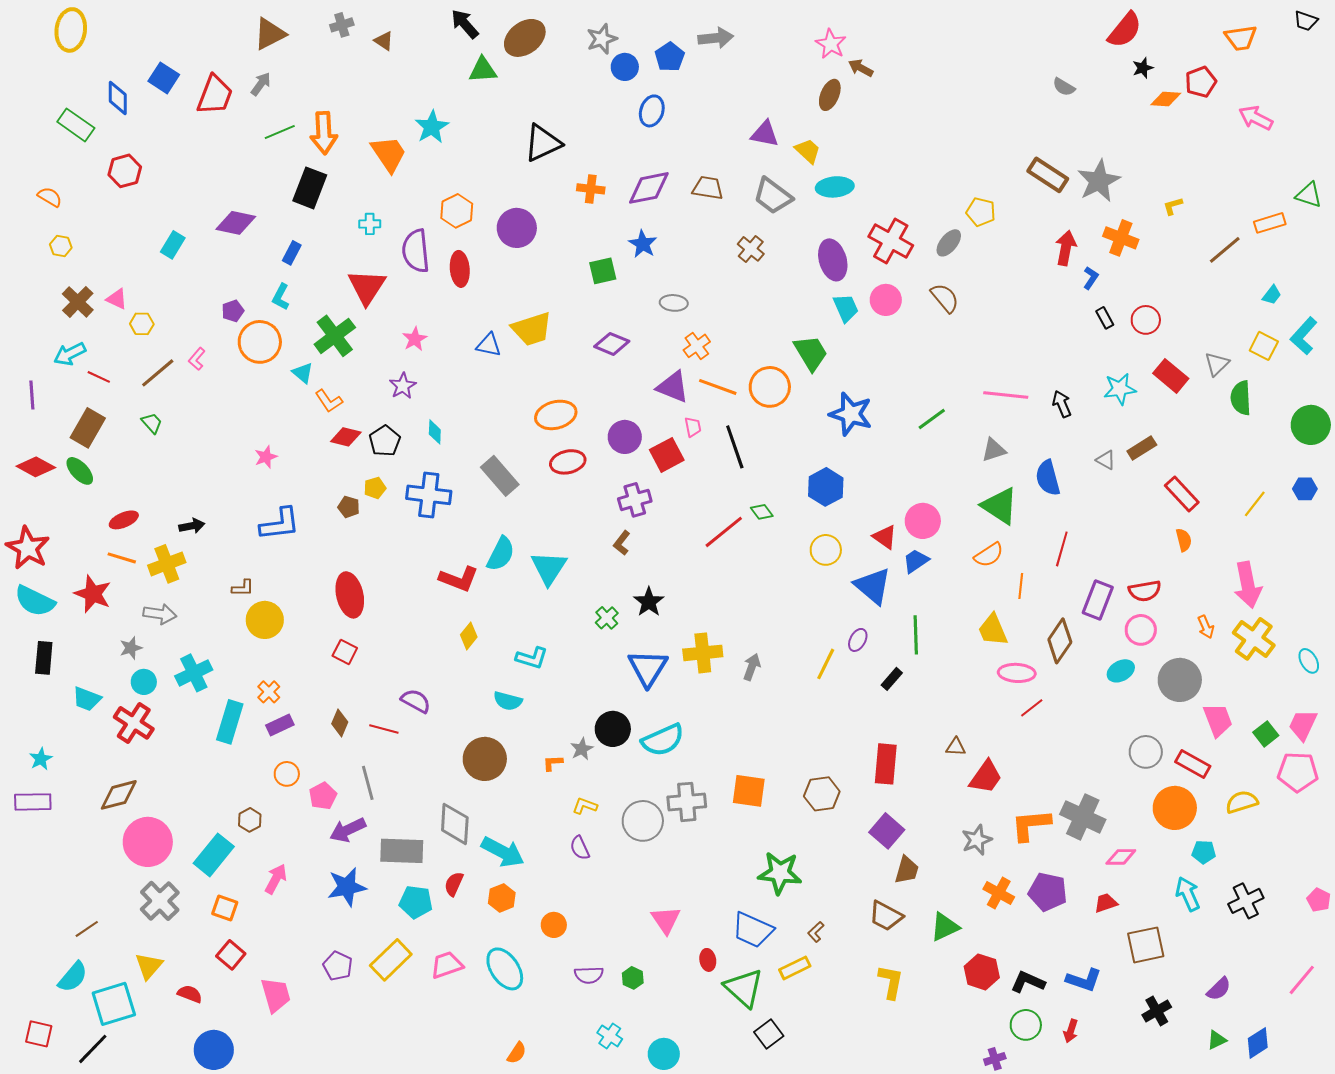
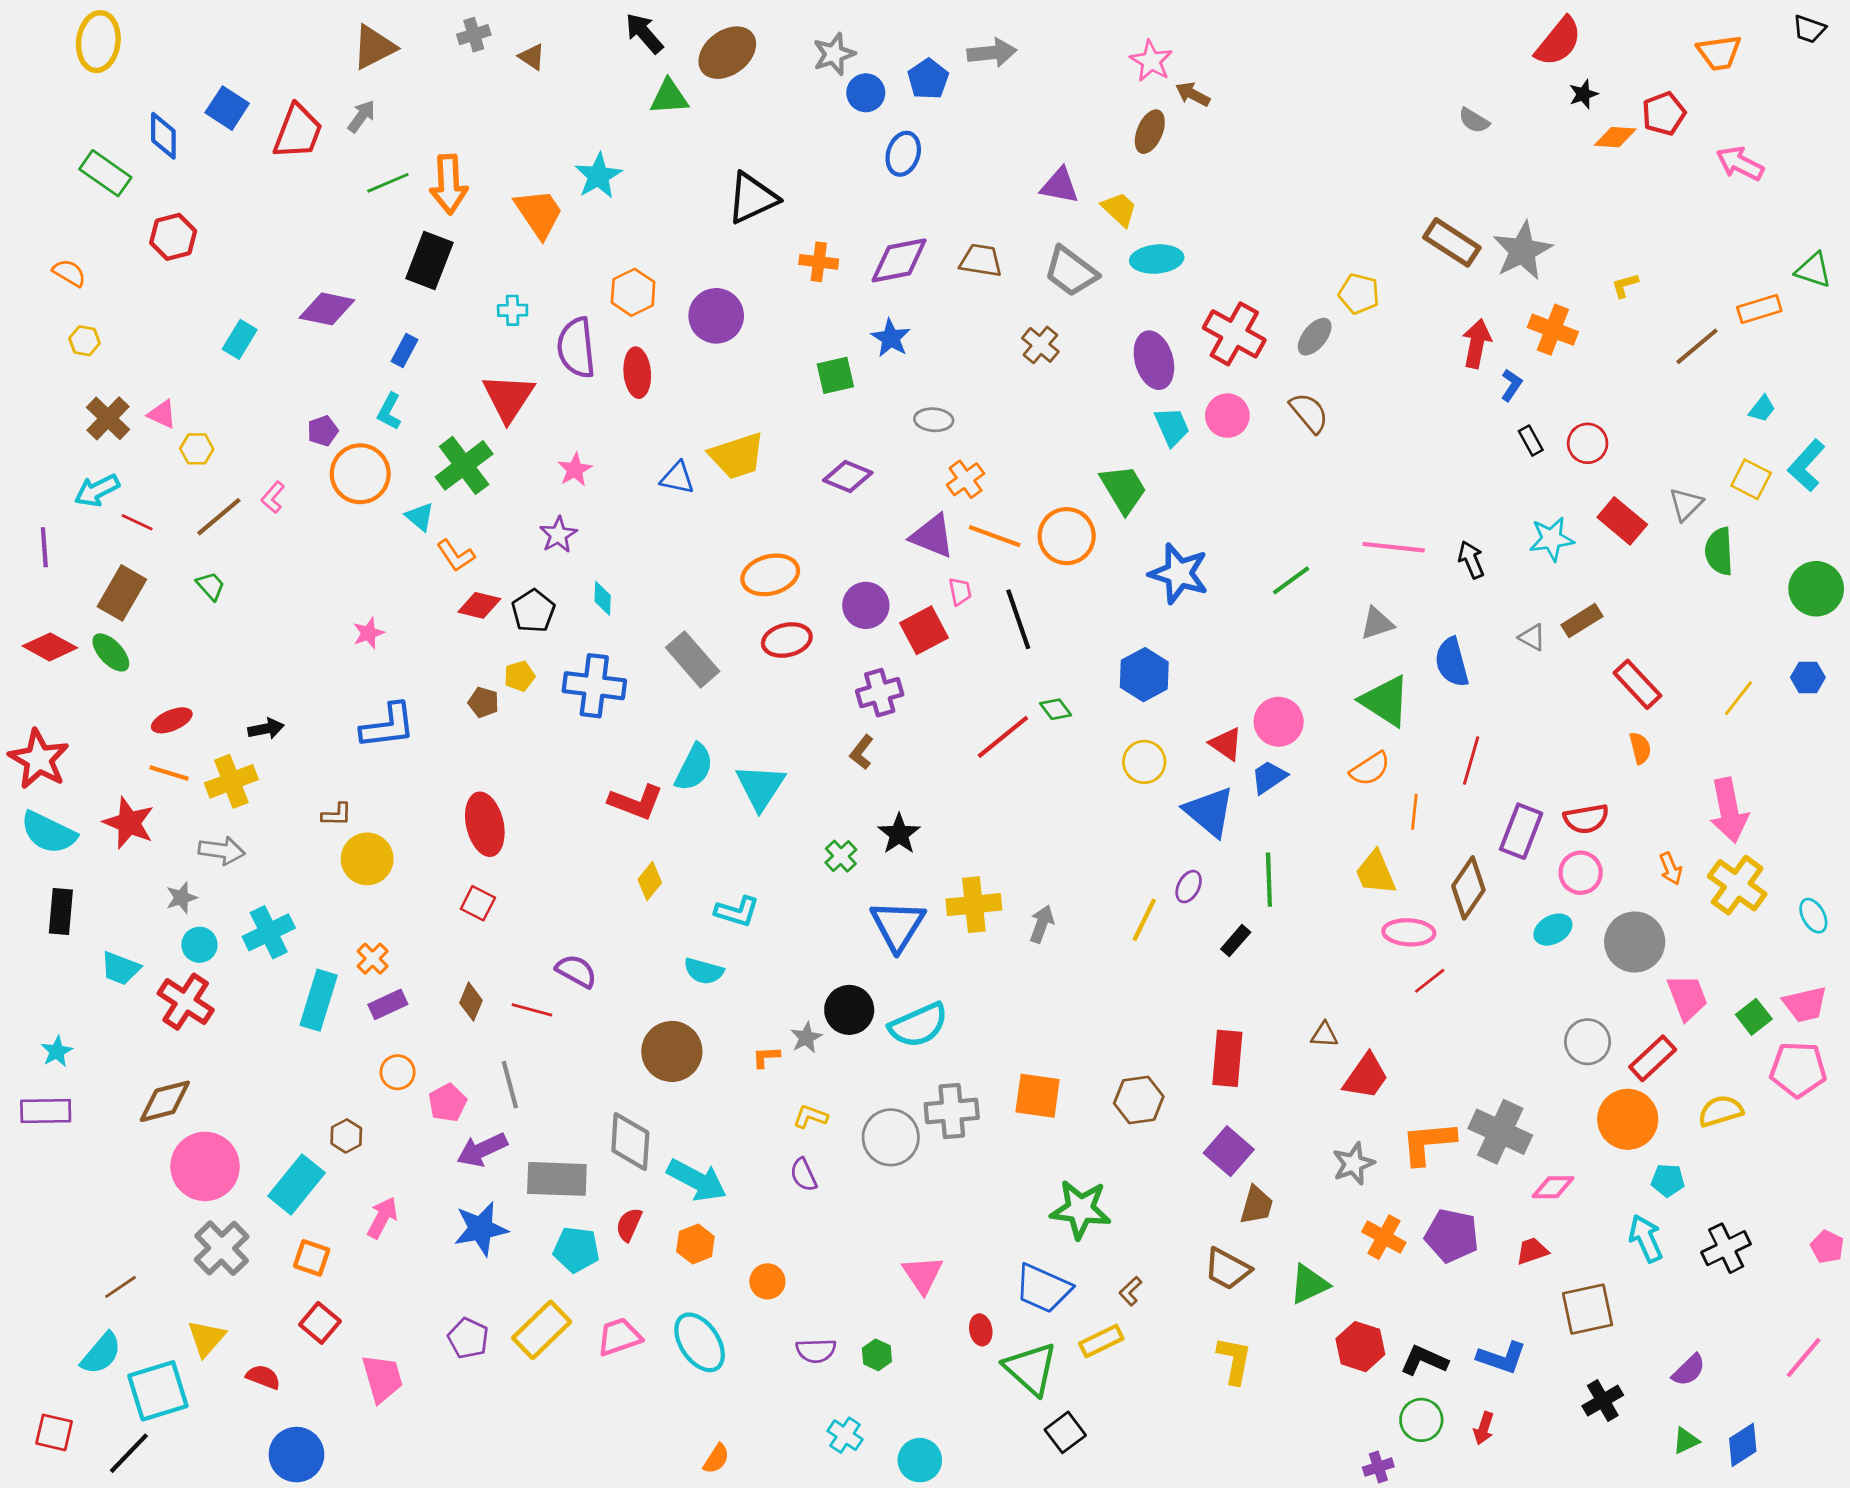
pink trapezoid: (1303, 725) -> (1805, 1004), turned -128
red rectangle: (1193, 764) -> (1653, 1058), turned -72

